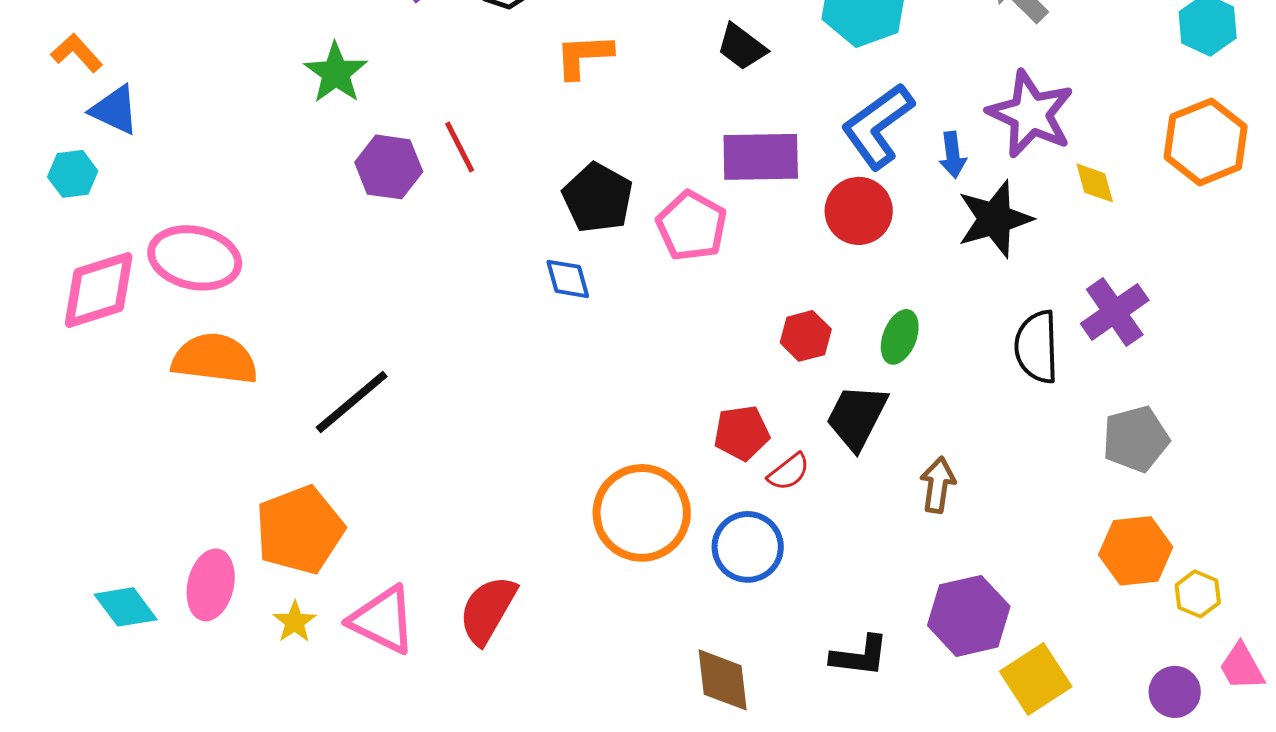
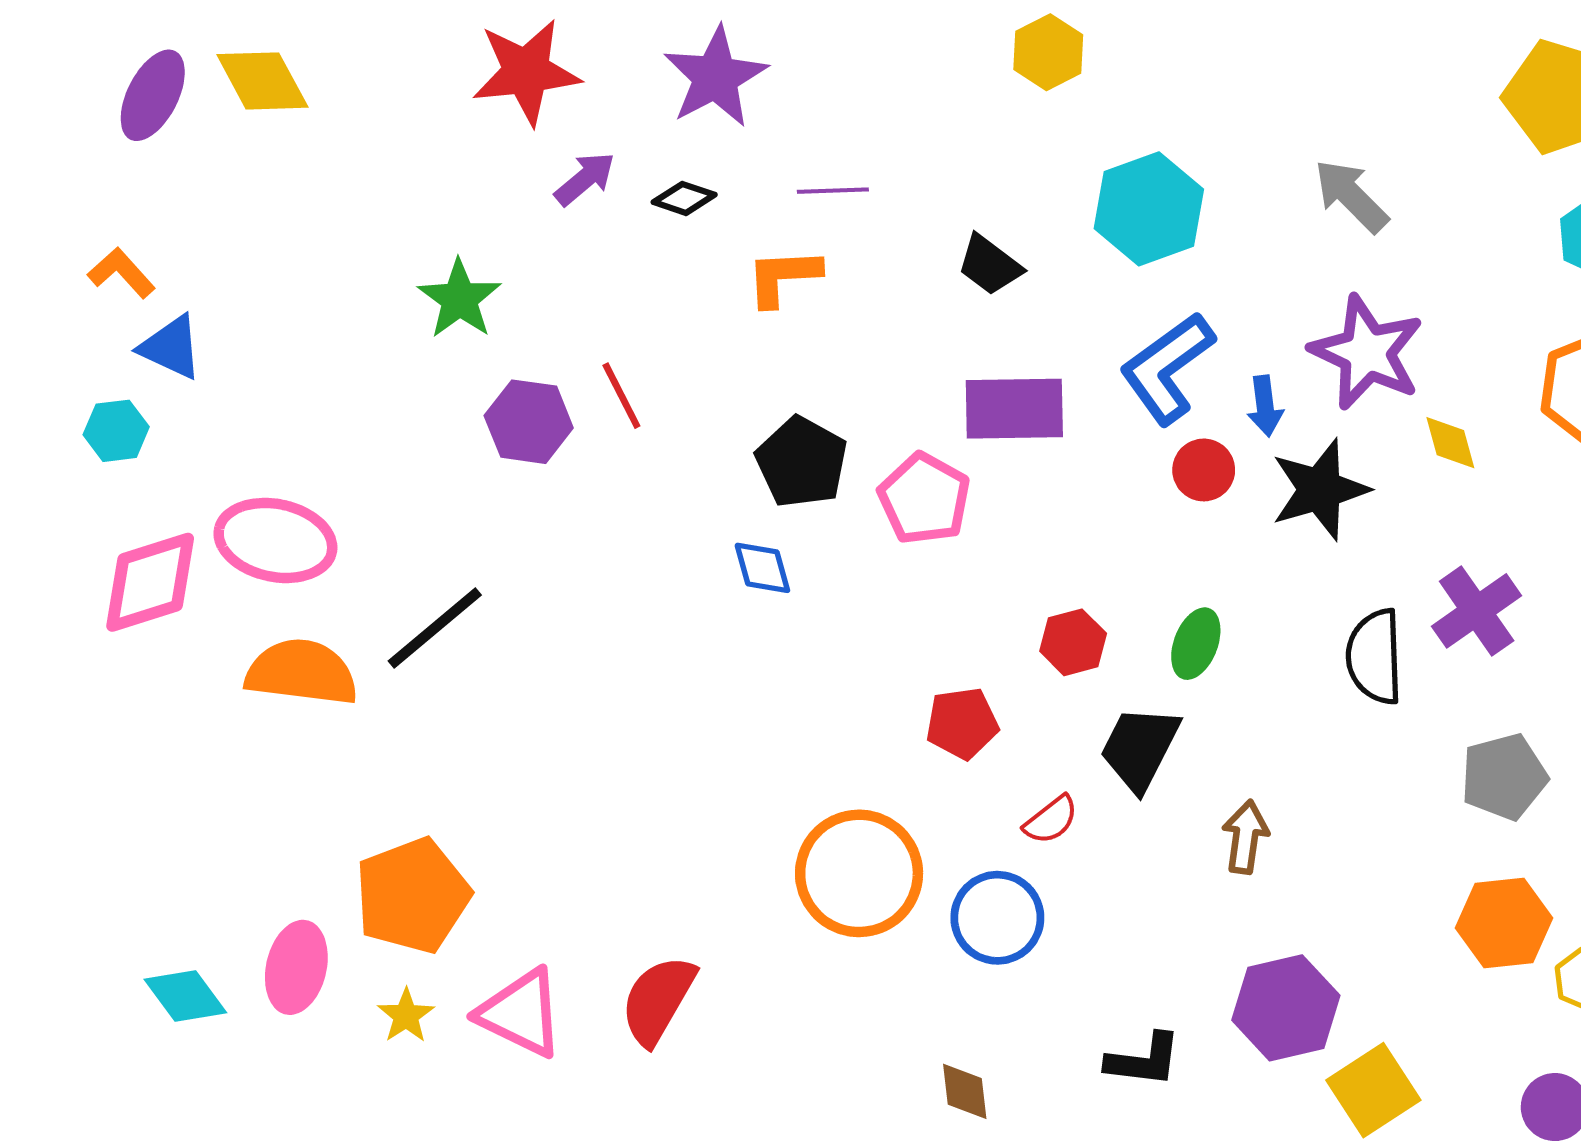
red circle: (859, 211) -> (1204, 470), moved, size x0.7
black line: (352, 402) -> (435, 628), moved
red pentagon: (742, 433) -> (962, 723), moved
brown diamond: (723, 680) -> (965, 1091), size x0.7

